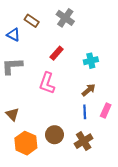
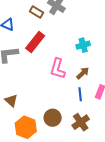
brown rectangle: (32, 21) -> (37, 12), moved
red rectangle: (57, 53) -> (35, 42), moved, size x1.5
pink L-shape: (47, 83) -> (58, 69), moved

